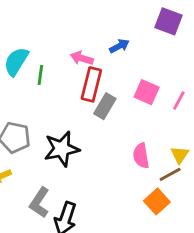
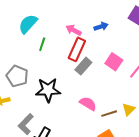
green line: (40, 75) -> (42, 44), moved
pink semicircle: (141, 156) -> (88, 104), moved, turned 120
brown line: (170, 174) -> (109, 114), moved

